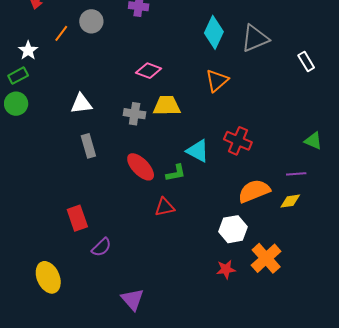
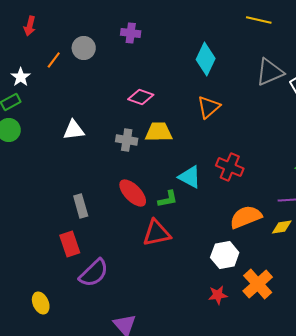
gray triangle: (255, 38) -> (270, 72), moved
gray rectangle: (88, 146) -> (81, 206), moved
red triangle: (165, 207) -> (157, 233), size x1.4
purple semicircle: (101, 247) -> (94, 273), size x1.5
yellow ellipse: (48, 277) -> (41, 303), size x0.7

